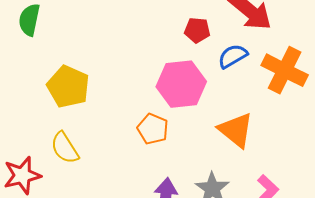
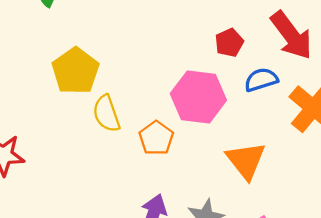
red pentagon: (197, 30) -> (229, 43), turned 30
yellow semicircle: (65, 148) -> (106, 114), moved

